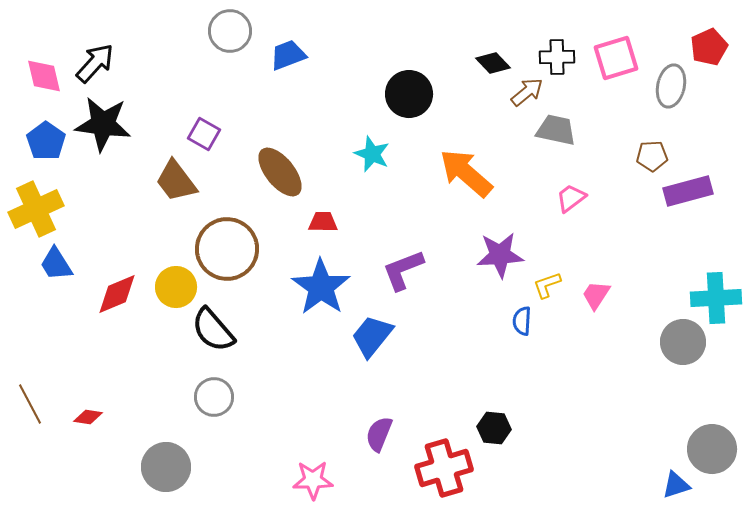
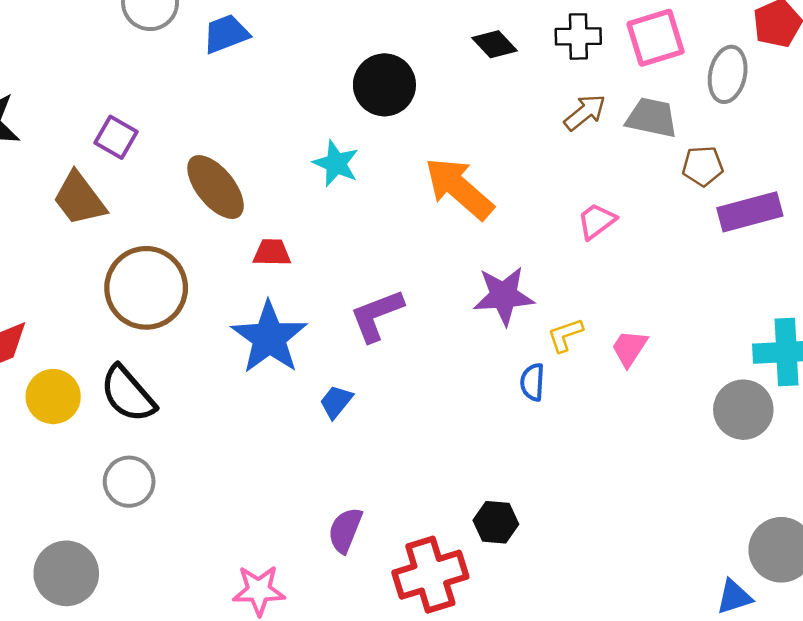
brown arrow: (527, 92) -> (585, 112), moved
gray trapezoid: (556, 130) -> (652, 118), moved
yellow circle: (176, 287) -> (53, 397), moved
blue trapezoid: (372, 336) -> (336, 402), size x0.6

